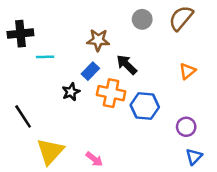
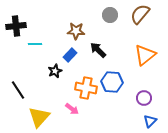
orange triangle: (187, 71) -> (145, 55), size x1.6
orange cross: (111, 93) -> (86, 88), moved
pink arrow: (94, 159) -> (72, 109), moved

